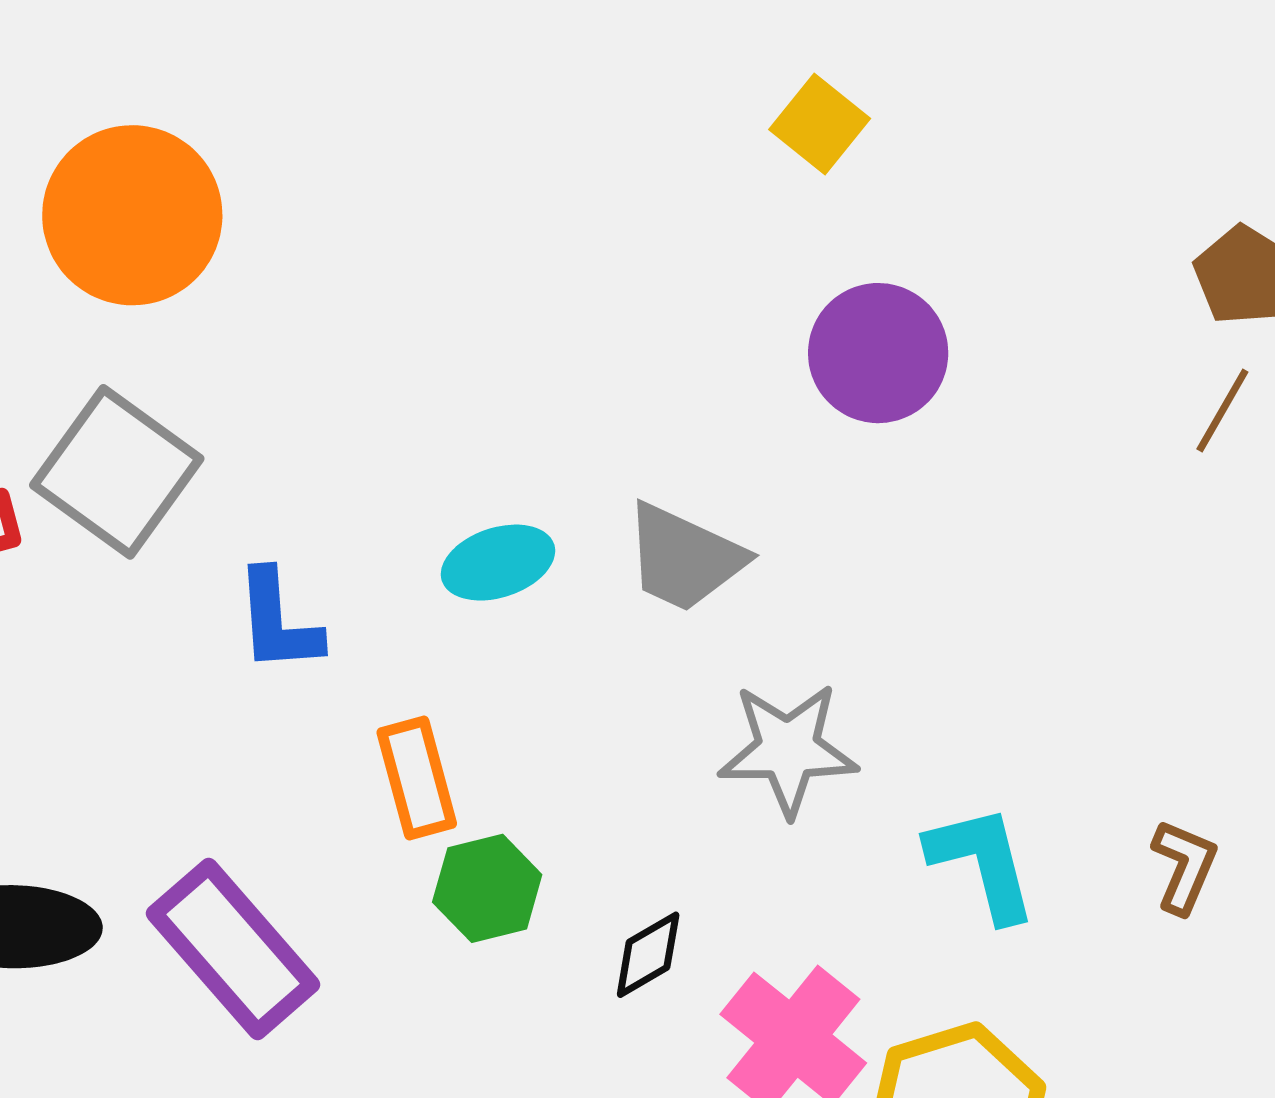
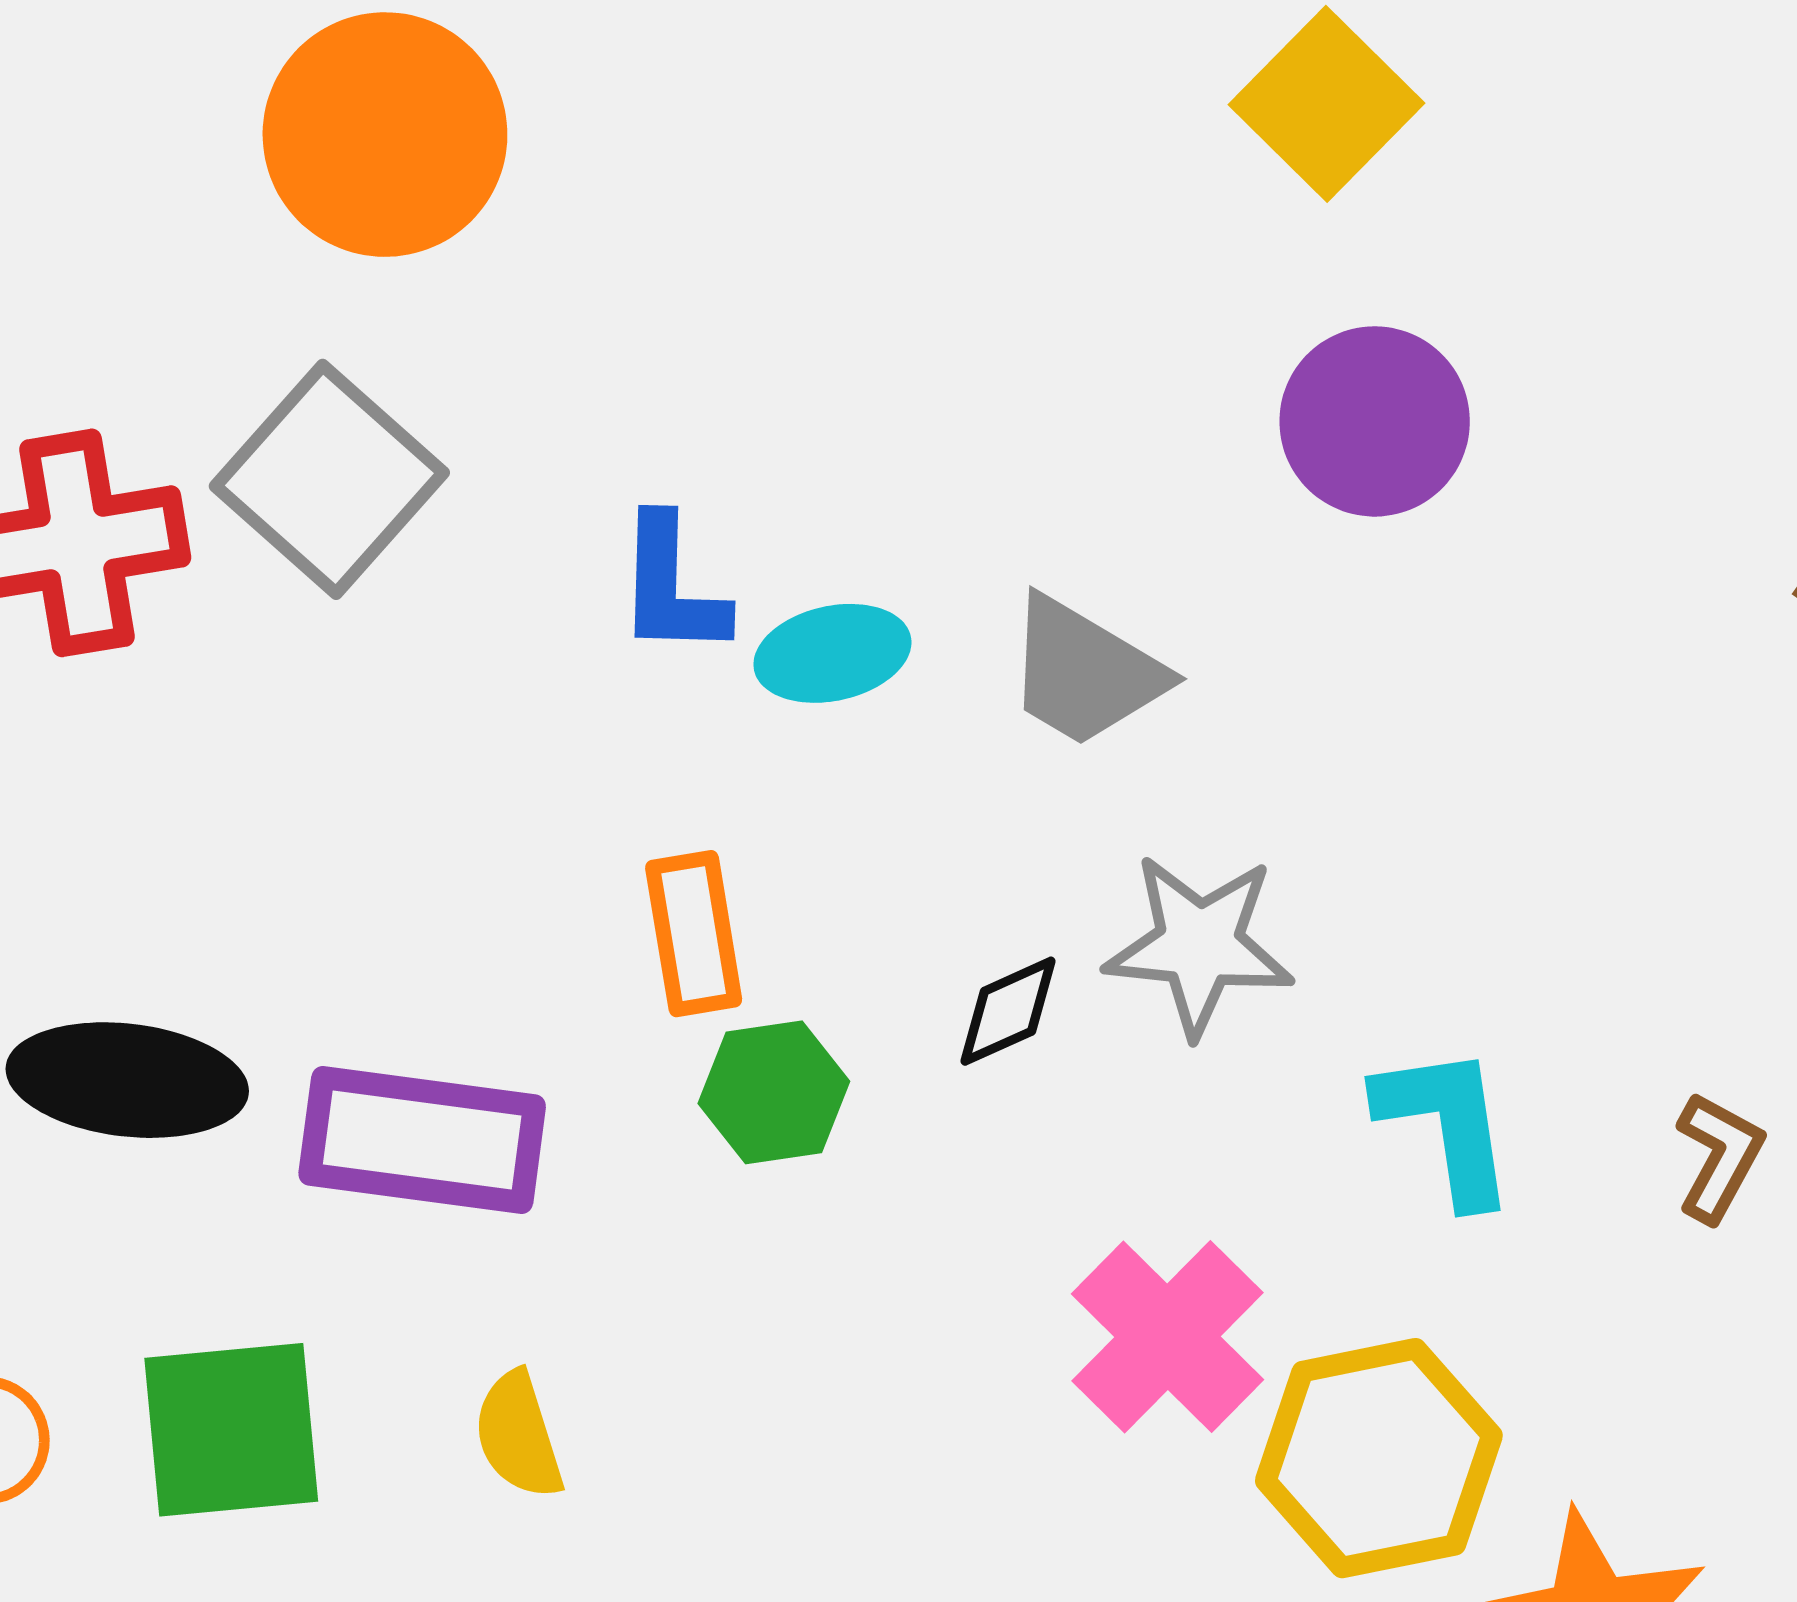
yellow square: (820, 124) -> (1327, 104), size x1.4
blue L-shape: (278, 621) -> (671, 587), moved
purple rectangle: (233, 949) -> (422, 1140), turned -47
black diamond: (648, 955) -> (1008, 1011), moved

